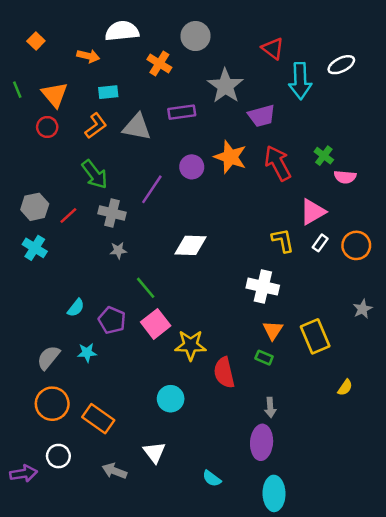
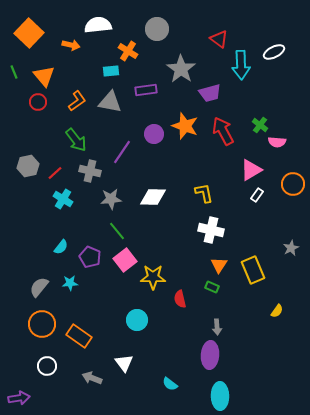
orange square: (36, 41) -> (29, 33), size x2.0
cyan rectangle: (108, 92) -> (111, 71), moved
yellow L-shape: (283, 240) -> (204, 193), moved
orange circle: (356, 245) -> (293, 184), moved
cyan cross: (35, 248) -> (63, 199), moved
gray star: (118, 250) -> (111, 199), moved, size x1.5
red semicircle: (224, 373) -> (180, 299), size x0.7
purple arrow: (24, 473) -> (19, 398), moved

